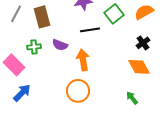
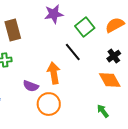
black line: (90, 30) -> (73, 52), moved, turned 60
purple semicircle: (60, 45) -> (31, 86), moved

